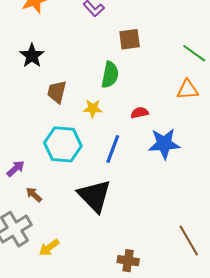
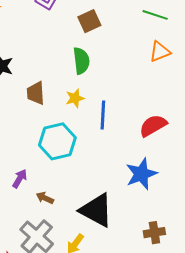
red semicircle: (140, 113) -> (153, 126), moved, size x1.6
blue star: (164, 144) -> (141, 174), moved
blue line: (113, 149) -> (103, 115), moved
black triangle: (94, 196) -> (96, 210), moved

